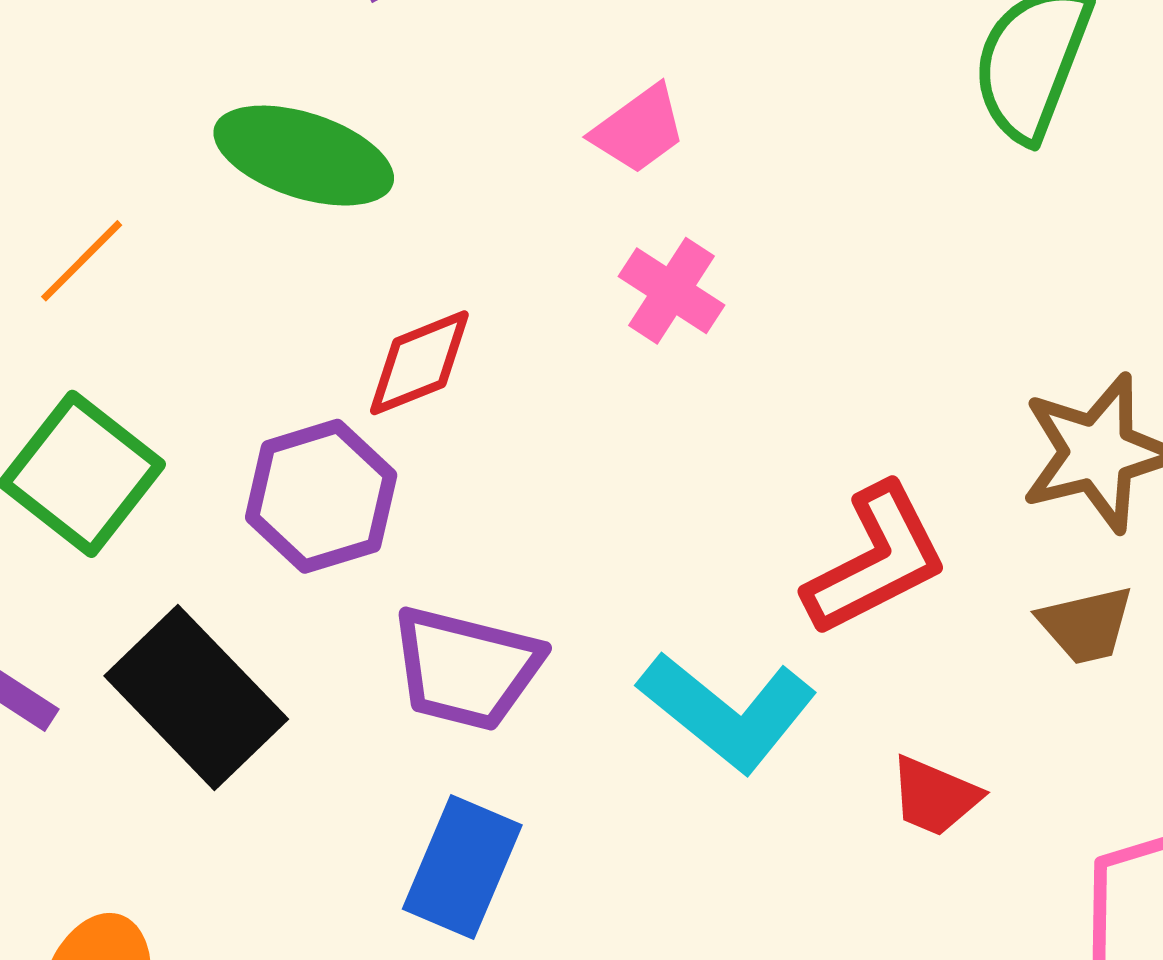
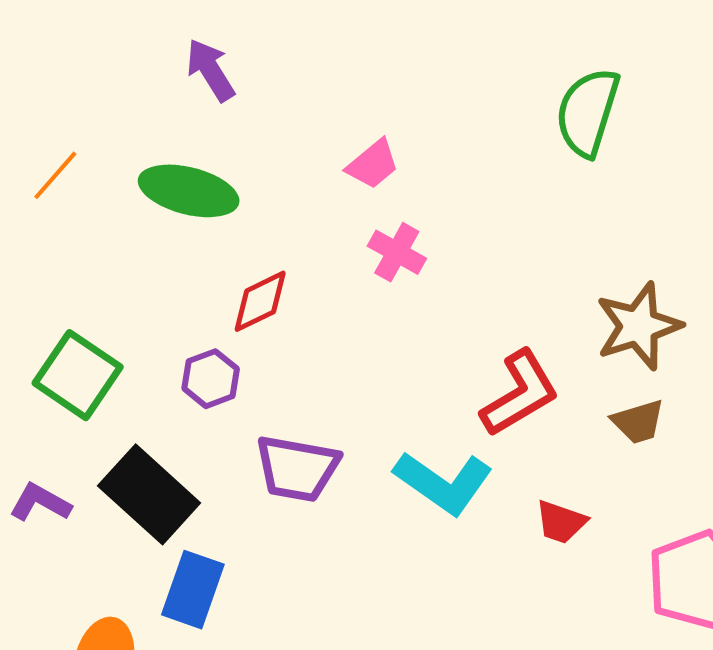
orange line: (82, 261) -> (55, 175), moved
purple hexagon: (321, 496) -> (211, 379), size x0.7
blue rectangle: (462, 867) -> (193, 590), moved

